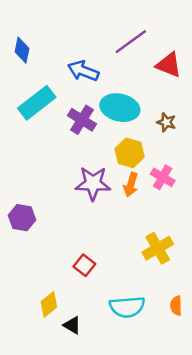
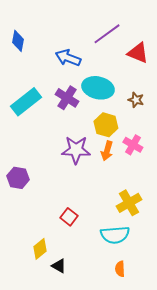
cyan rectangle: (37, 103) -> (26, 102), moved
orange semicircle: (176, 306) -> (120, 269), moved
cyan semicircle: (127, 307) -> (115, 235), moved

